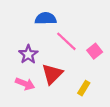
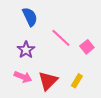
blue semicircle: (46, 18) -> (30, 17), moved, turned 66
red triangle: (52, 74) -> (48, 81), moved

